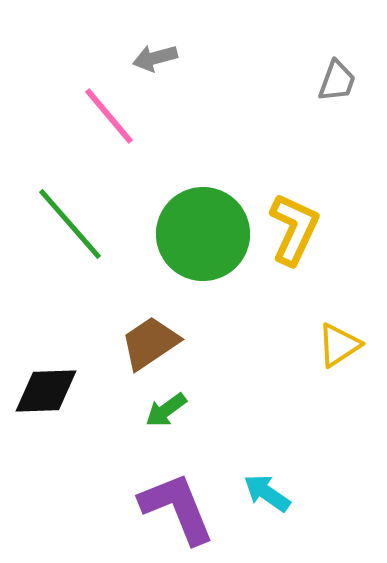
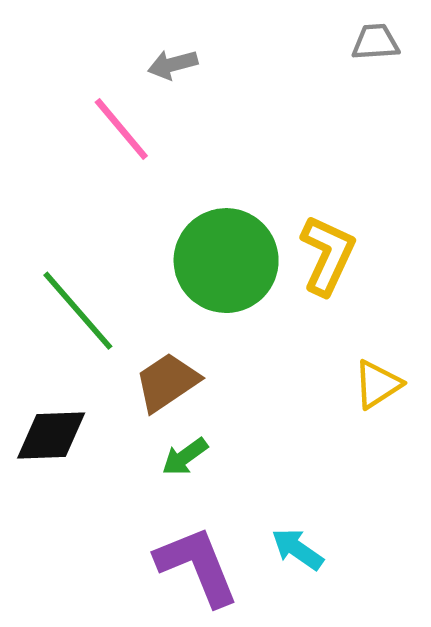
gray trapezoid: (337, 81) -> (375, 42), moved, turned -114
green line: (70, 224) -> (78, 311), moved

